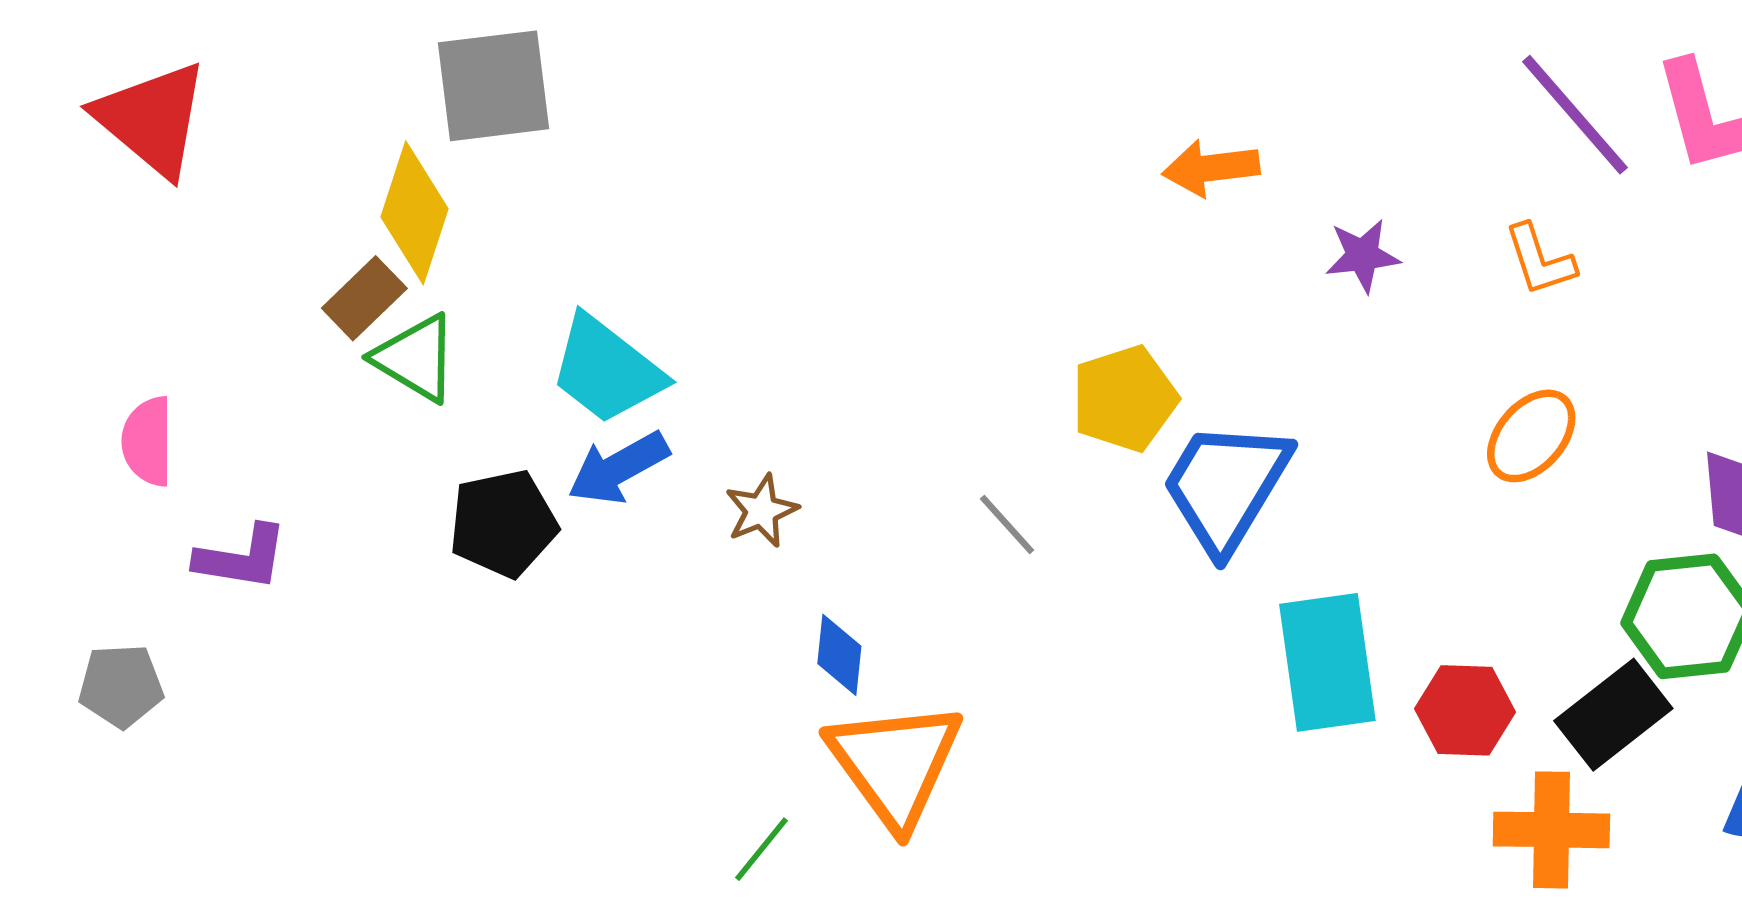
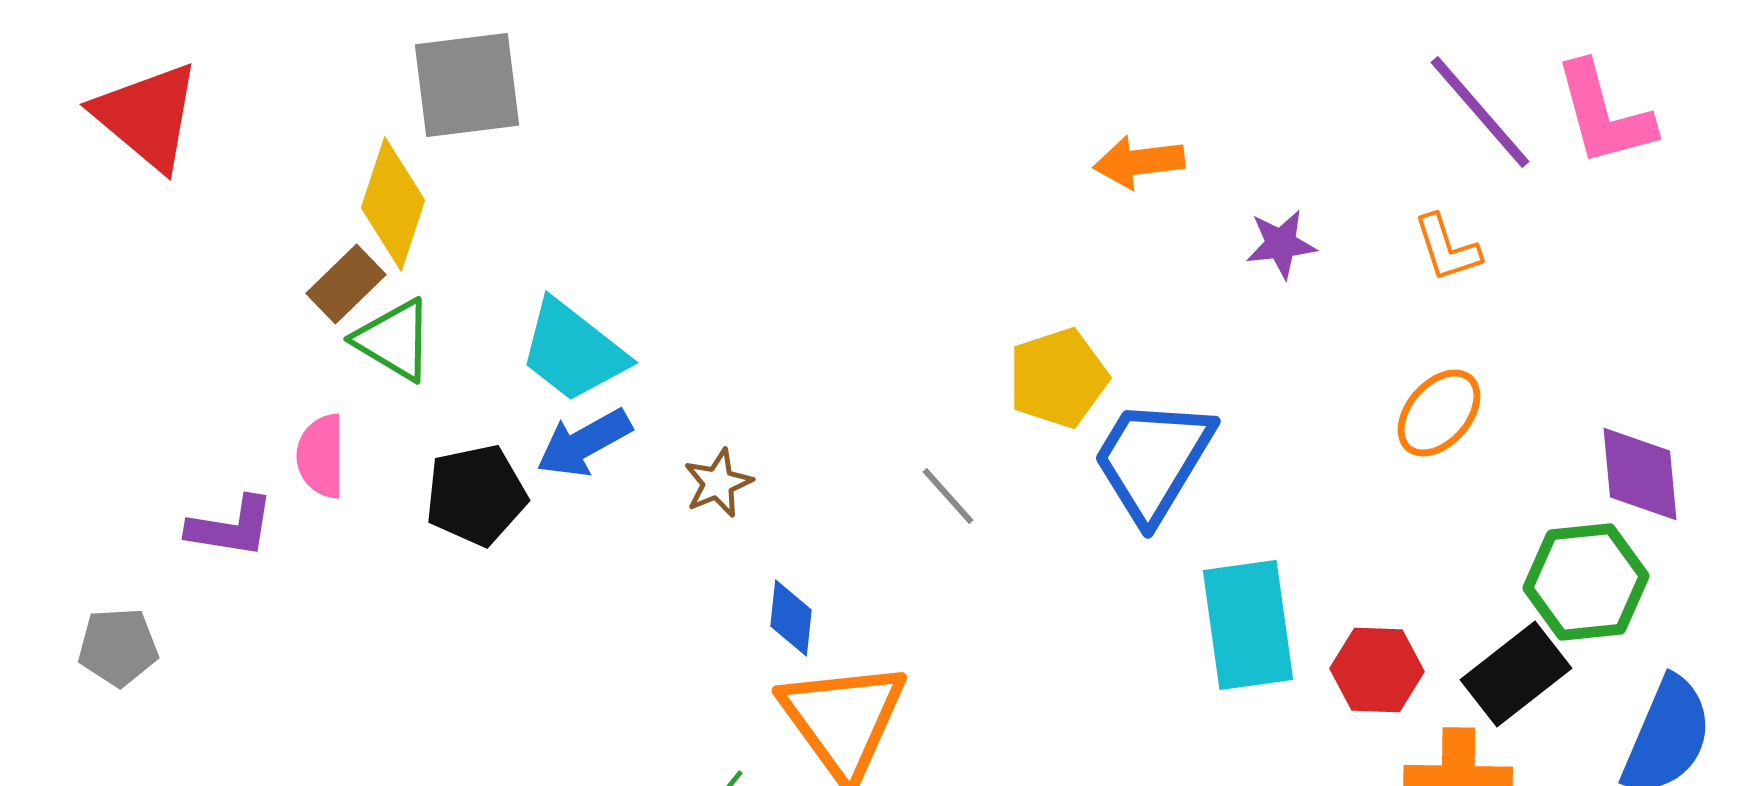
pink semicircle: (148, 441) -> (321, 456), moved

